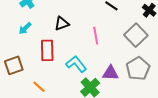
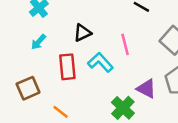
cyan L-shape: (76, 64) -> (100, 62), moved
purple triangle: (110, 73) -> (146, 89), turned 30

